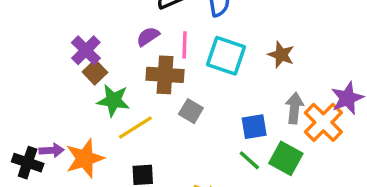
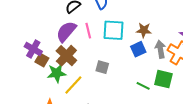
purple semicircle: (148, 36) -> (66, 32), size x1.6
brown star: (281, 55) -> (144, 30), moved
brown cross: (165, 75) -> (66, 56), moved, turned -35
blue square: (254, 127) -> (138, 49), moved

